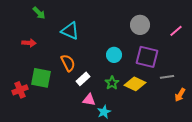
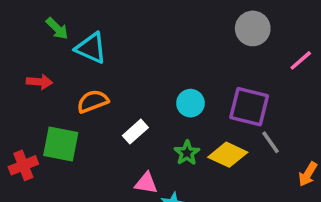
gray circle: (140, 25) -> (253, 28), moved
cyan triangle: (70, 31) -> (91, 48), moved
orange semicircle: (68, 63) -> (93, 101), moved, turned -84
gray line: (167, 77) -> (270, 142), moved, turned 64
white rectangle: (83, 79) -> (135, 132), moved

